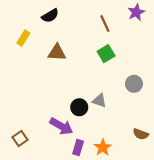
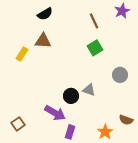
yellow rectangle: (23, 38) -> (22, 54), moved
brown triangle: (57, 53) -> (43, 41), moved
orange star: (103, 147) -> (105, 132), moved

